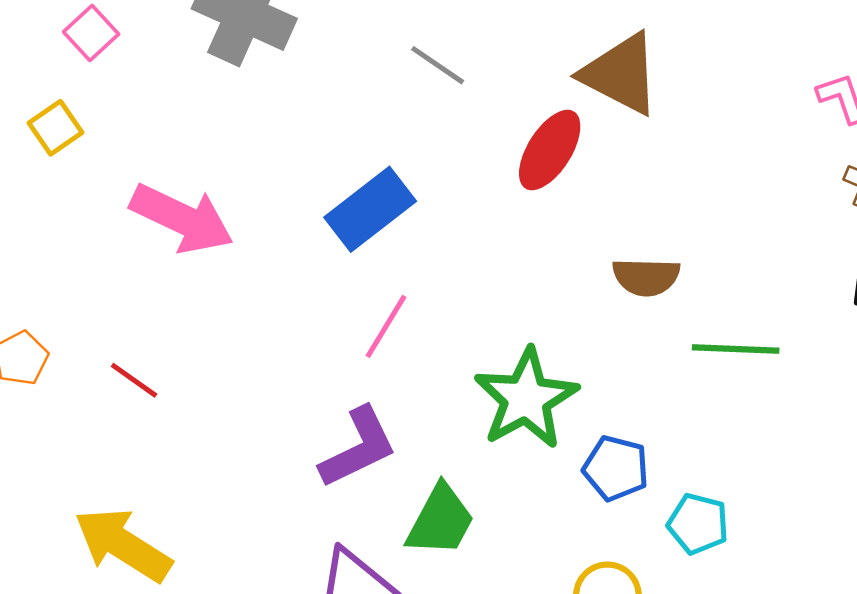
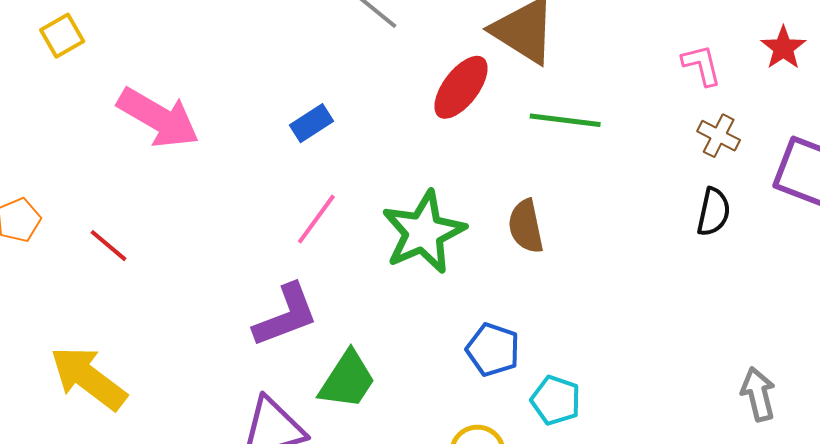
blue rectangle: (370, 209) -> (311, 123), size x0.6
brown semicircle: (646, 277) -> (526, 226), moved, turned 72
green line: (736, 349) -> (565, 120), moved
green star: (526, 399) -> (424, 232), moved

